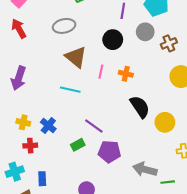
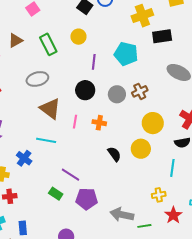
gray circle: (145, 32) -> (117, 94), moved
black semicircle: (140, 107) -> (114, 154), size x0.7
yellow circle: (165, 122) -> (141, 149), moved
blue cross: (48, 125) -> (24, 158), moved
green rectangle: (78, 145) -> (56, 194), turned 64

